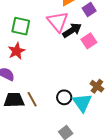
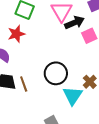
black circle: (64, 97) -> (56, 73), moved, size x1.5

